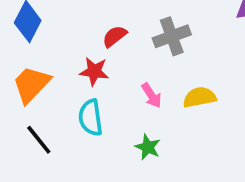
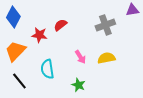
gray cross: (172, 36) -> (105, 25), moved
red star: (94, 71) -> (39, 35), moved

